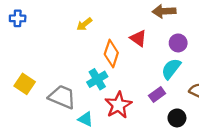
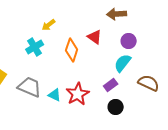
cyan cross: (97, 79) -> (35, 47), moved
black circle: (177, 118) -> (116, 107), moved
cyan triangle: (86, 119) -> (55, 95), moved

